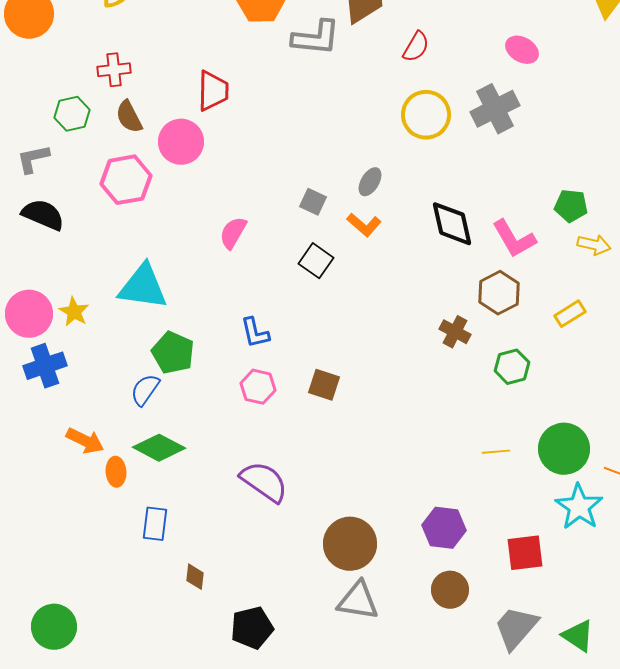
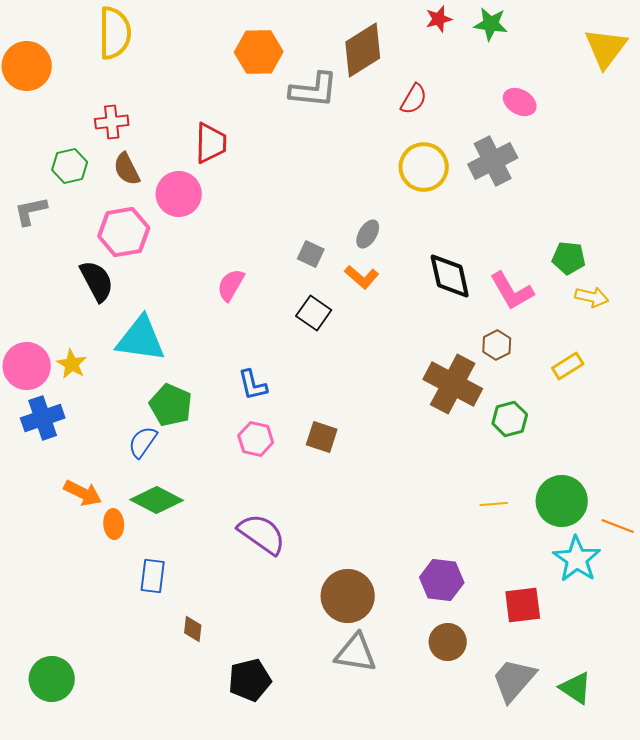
black semicircle: (43, 215) -> (97, 281), moved, turned 39
brown hexagon: (499, 293) -> (497, 345), size x0.7
brown cross: (455, 332) -> (453, 384), size x1.8

